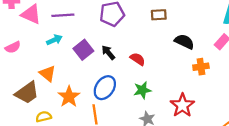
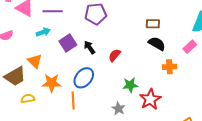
brown rectangle: (159, 15) -> (153, 24), moved
red semicircle: (138, 59) -> (115, 55), turned -88
green star: (142, 90) -> (130, 85), moved
orange star: (69, 97) -> (52, 83), turned 30

